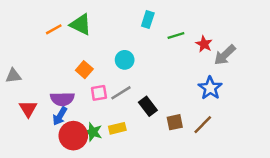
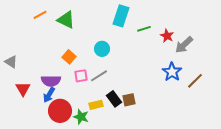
cyan rectangle: (148, 20) -> (121, 16), size x1.5
orange line: (54, 29) -> (40, 15), moved
gray triangle: (13, 76) -> (11, 62), turned 40
black rectangle: (148, 106) -> (114, 99), moved
brown square: (175, 122) -> (129, 100), moved
brown line: (203, 125) -> (195, 81), moved
green star: (93, 132) -> (81, 117), moved

